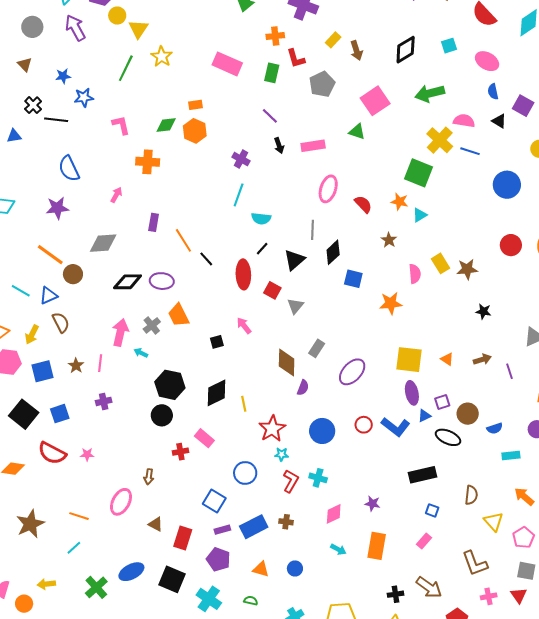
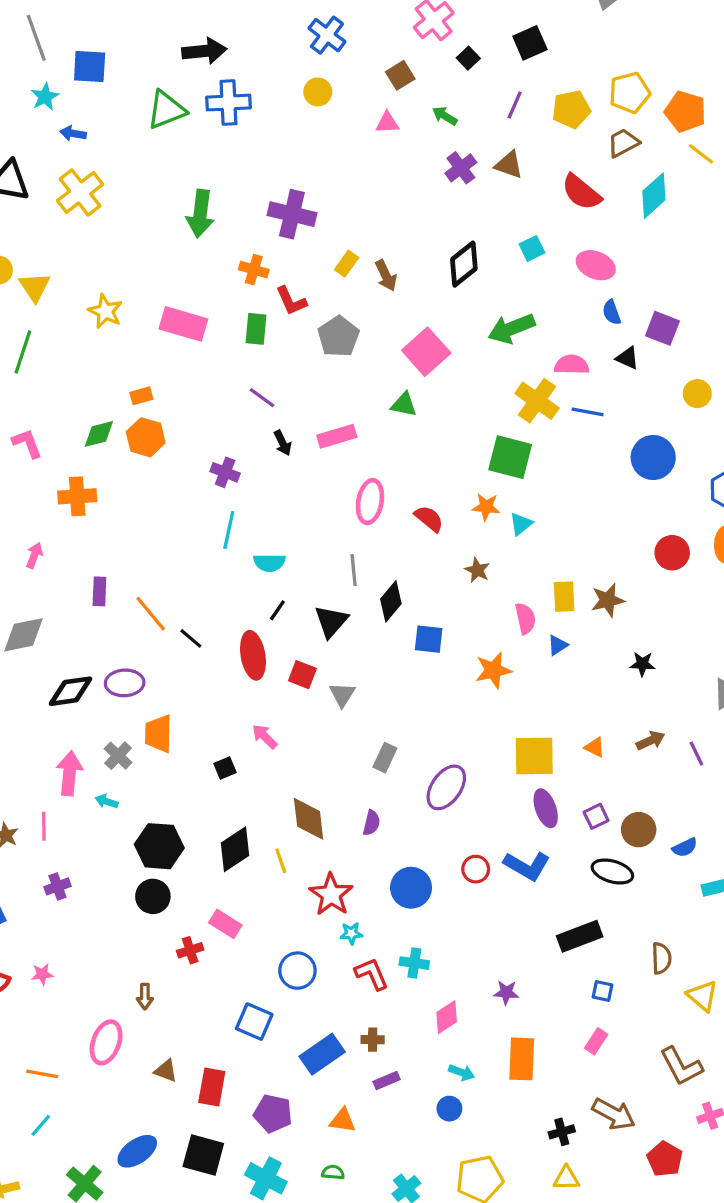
orange cross: (275, 36) -> (254, 270), turned 30
yellow star: (162, 57) -> (105, 311), moved
yellow rectangle: (441, 263) -> (564, 597), turned 36
orange trapezoid: (179, 315) -> (158, 734), turned 35
brown diamond: (287, 362) -> (309, 819), moved
blue triangle: (424, 416) -> (558, 645), moved
red L-shape: (291, 481) -> (372, 974), turned -45
purple rectangle: (222, 530) -> (387, 1081), moved
blue circle: (295, 568) -> (449, 1109), moved

